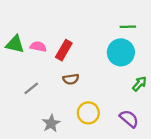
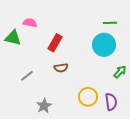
pink semicircle: (38, 47) -> (30, 23), moved
yellow circle: (88, 113) -> (88, 97), moved
purple semicircle: (129, 119) -> (111, 102), turned 42

